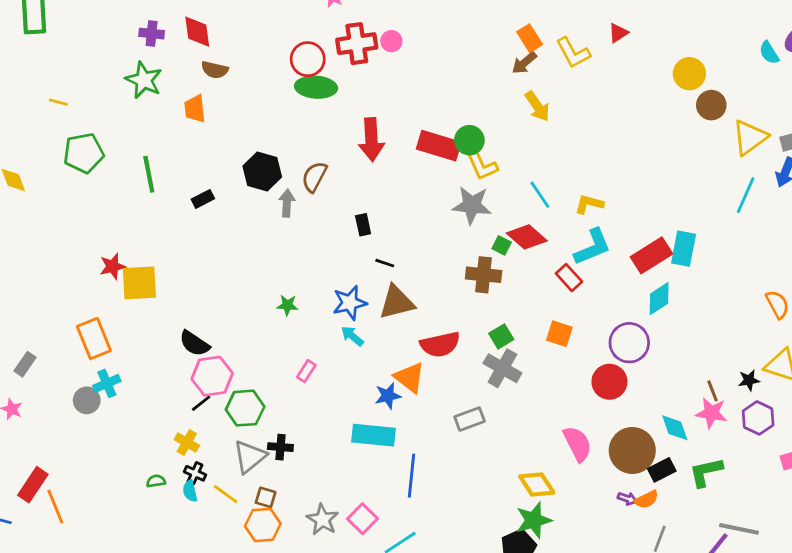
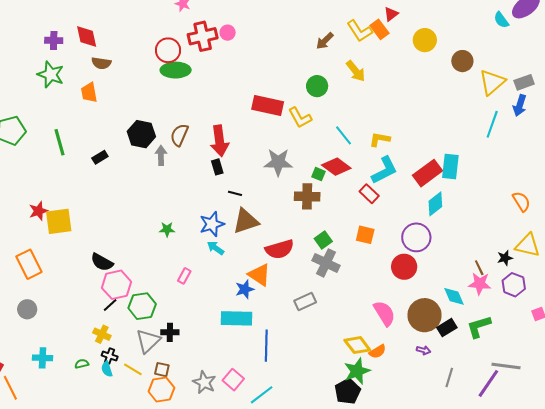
orange rectangle: (530, 38) -> (380, 29), moved
yellow circle: (689, 74) -> (425, 40), moved
yellow arrow: (537, 106) -> (356, 71), moved
red arrow: (371, 140) -> (220, 141), moved
green circle: (469, 140) -> (317, 86), moved
gray star: (472, 205) -> (278, 162), moved
cyan cross: (107, 383) -> (43, 358), moved, turned 30
orange semicircle: (646, 500) -> (377, 352), moved

